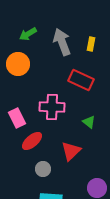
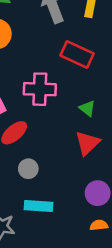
red triangle: (71, 151) -> (87, 143), moved

